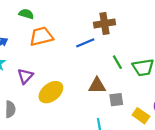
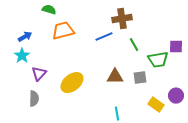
green line: (117, 62) -> (134, 45), moved
purple triangle: (25, 76) -> (39, 74), moved
gray square: (116, 100) -> (140, 78), moved

